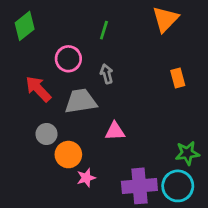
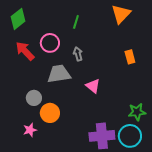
red arrow: (38, 89) -> (25, 51), moved
pink triangle: (115, 131) -> (93, 86), moved, turned 42
pink star: (86, 178) -> (30, 130), moved

